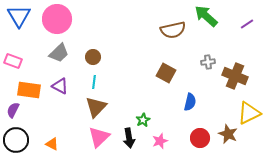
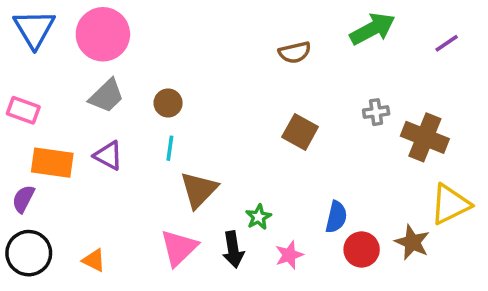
green arrow: (206, 16) -> (372, 29), turned 110
brown semicircle: (173, 30) -> (295, 52), moved, size x0.7
blue semicircle: (190, 102) -> (336, 217), moved
brown triangle: (96, 107) -> (199, 190), moved

